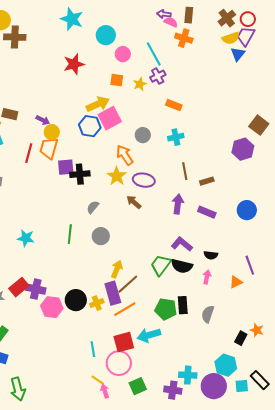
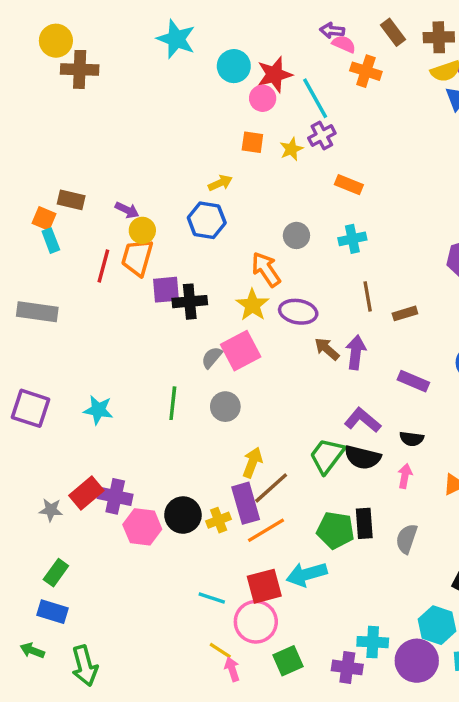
brown rectangle: (189, 15) -> (393, 32), moved, turned -42
brown cross: (227, 18) -> (439, 37), turned 36
red star: (74, 64) -> (274, 75), moved
yellow arrow: (98, 104) -> (220, 183), size x0.6
pink square: (110, 118) -> (241, 351), moved
brown arrow: (134, 202) -> (327, 349), moved
purple rectangle: (207, 212) -> (413, 381), moved
cyan line: (93, 349) -> (212, 598), turned -63

